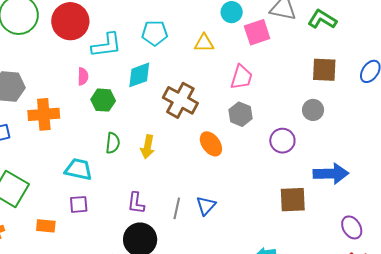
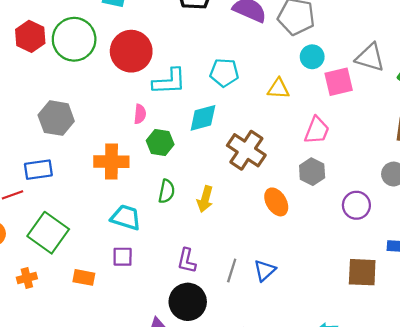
orange cross: (44, 114) -> (111, 162), moved

